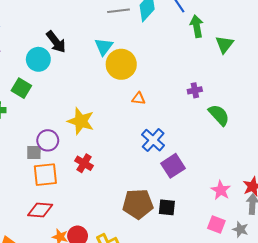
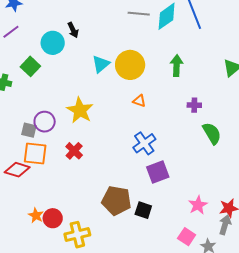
green arrow: (197, 26) -> (177, 66), moved
black arrow: (56, 42) -> (73, 30), size x0.7
cyan triangle: (104, 47) -> (101, 64), moved
red diamond: (40, 210) -> (17, 170), moved

